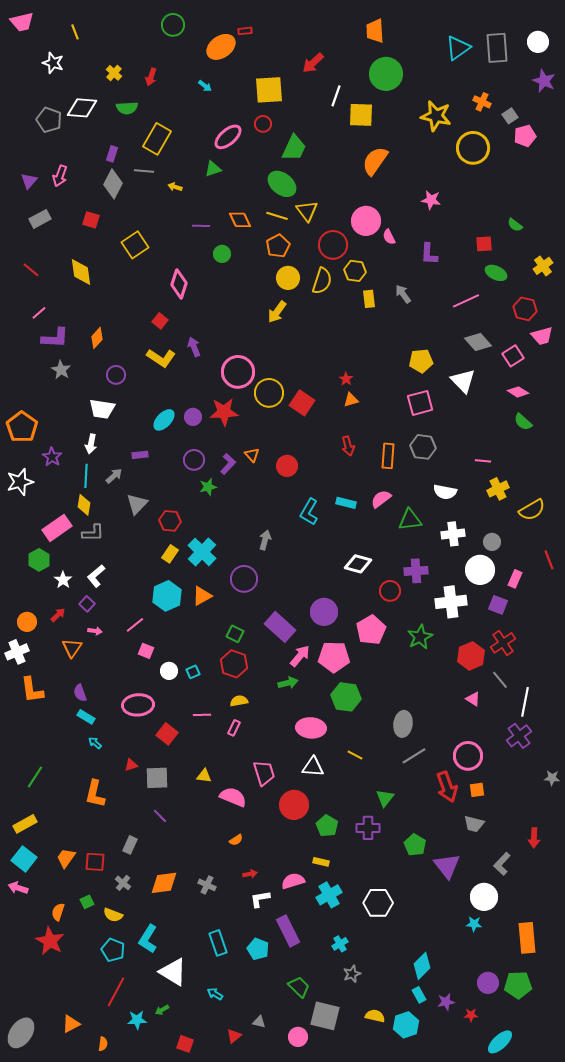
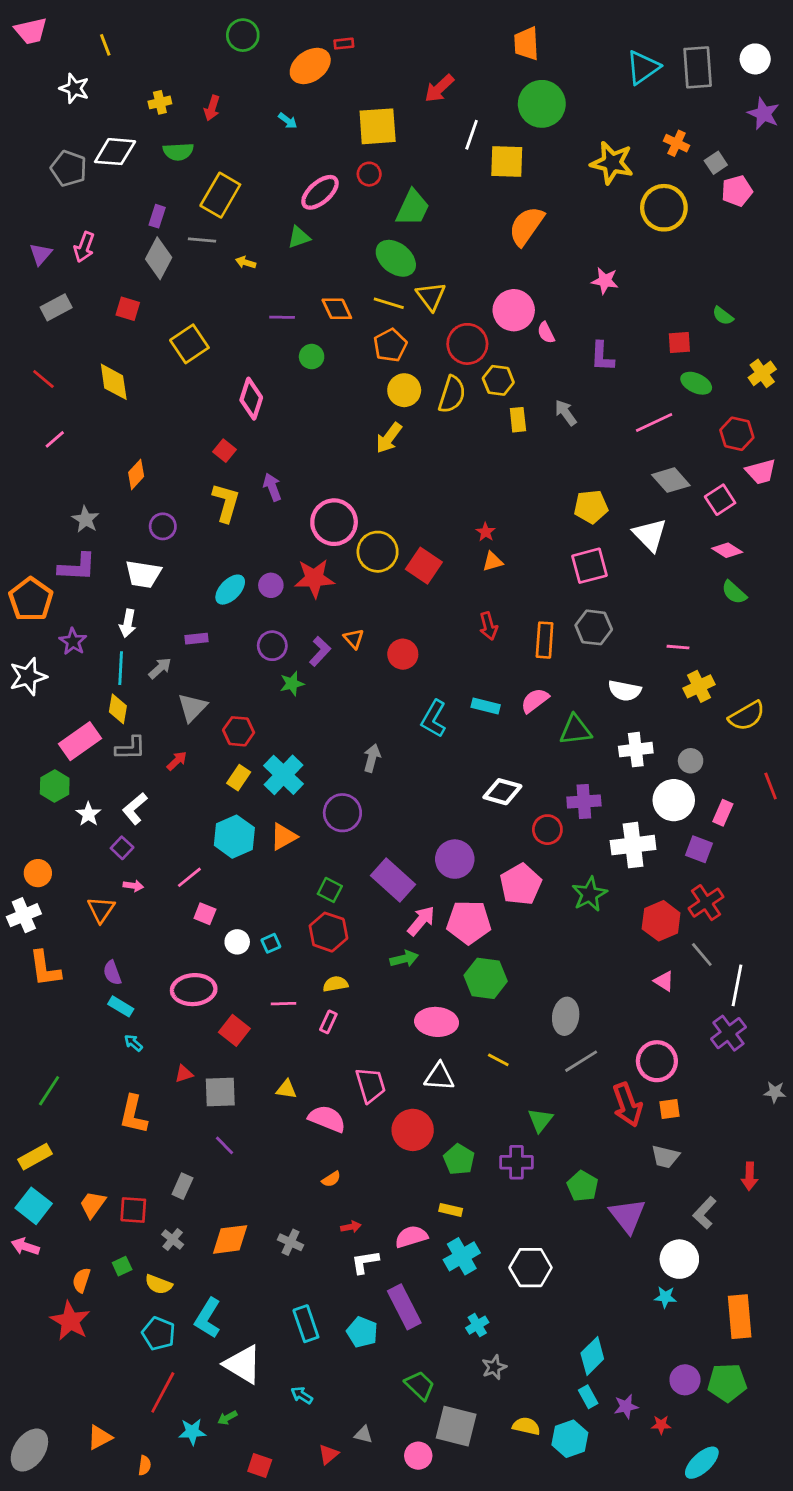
yellow cross: (114, 73) -> (160, 102), turned 35
purple L-shape: (55, 338) -> (77, 567), moved
yellow L-shape: (161, 358) -> (226, 503), turned -108
red arrow: (58, 615) -> (177, 761), moved

